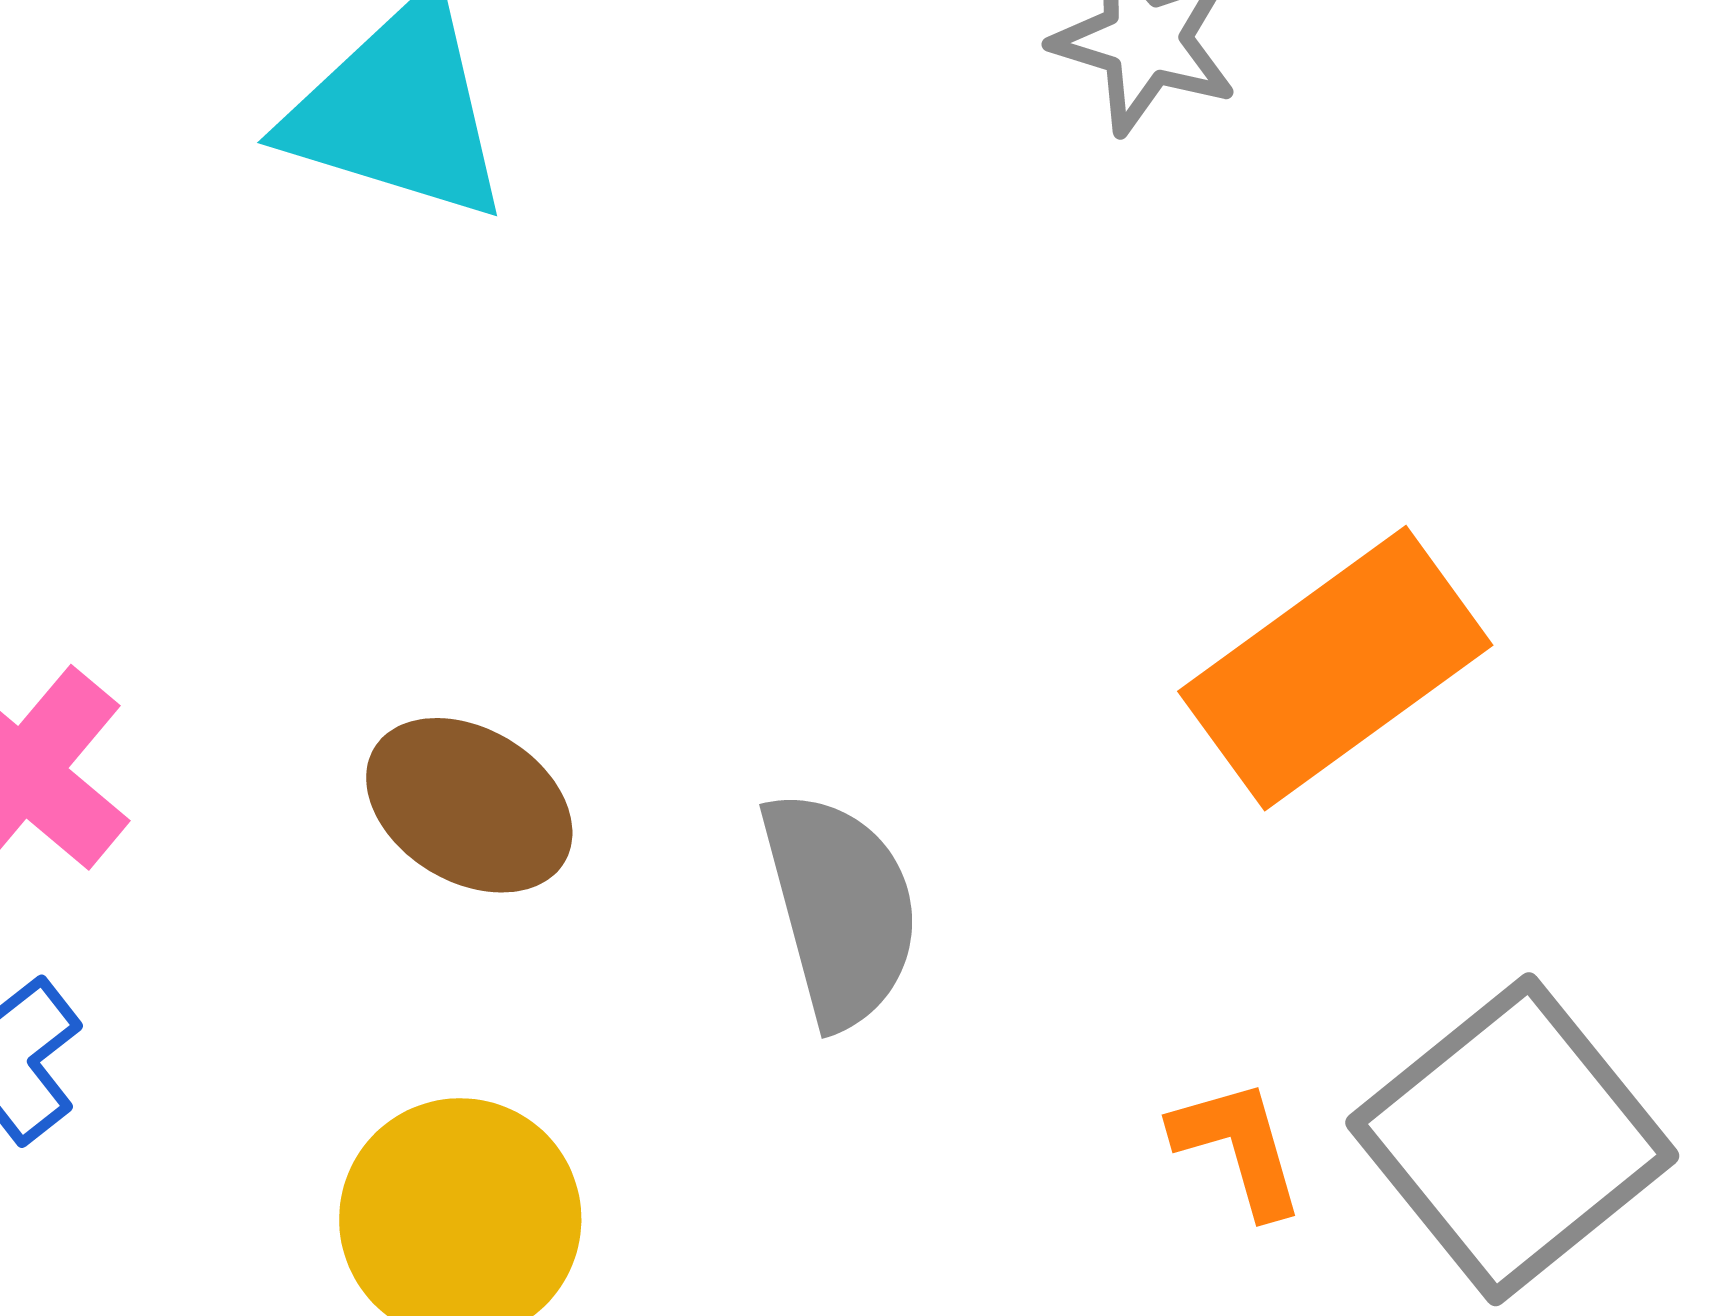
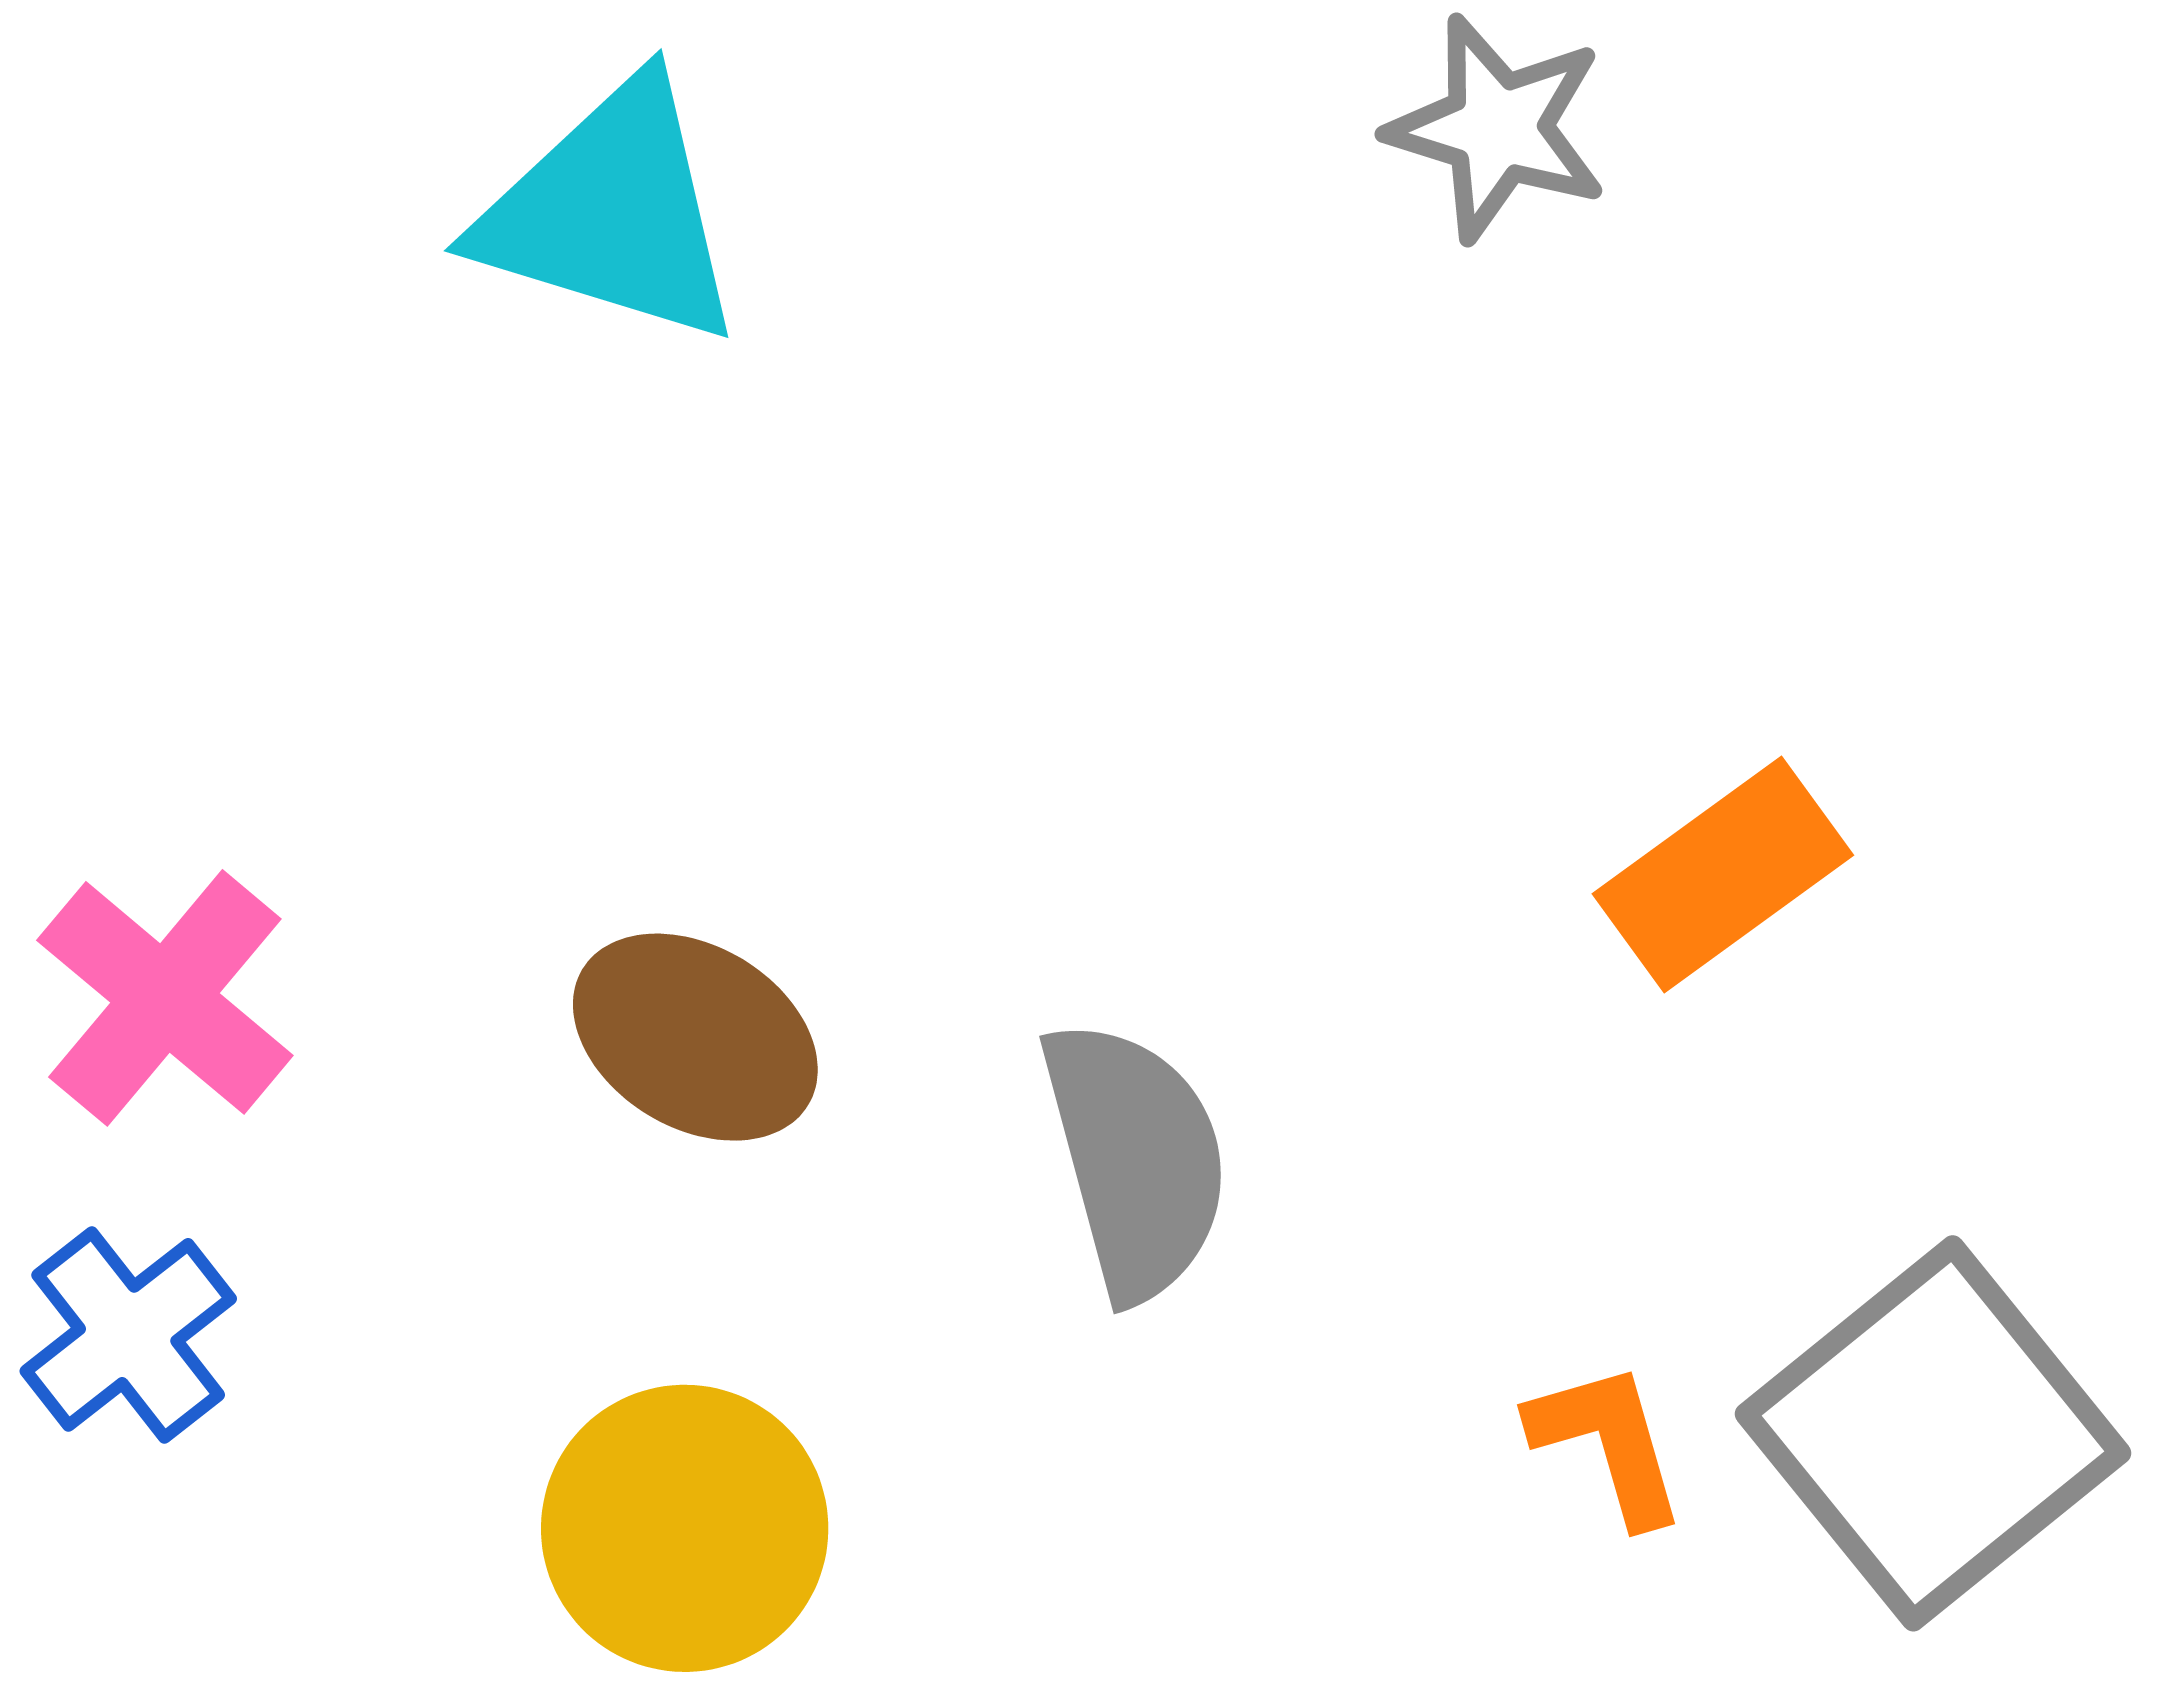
orange rectangle: (1335, 668) -> (1723, 875), size x0.7

